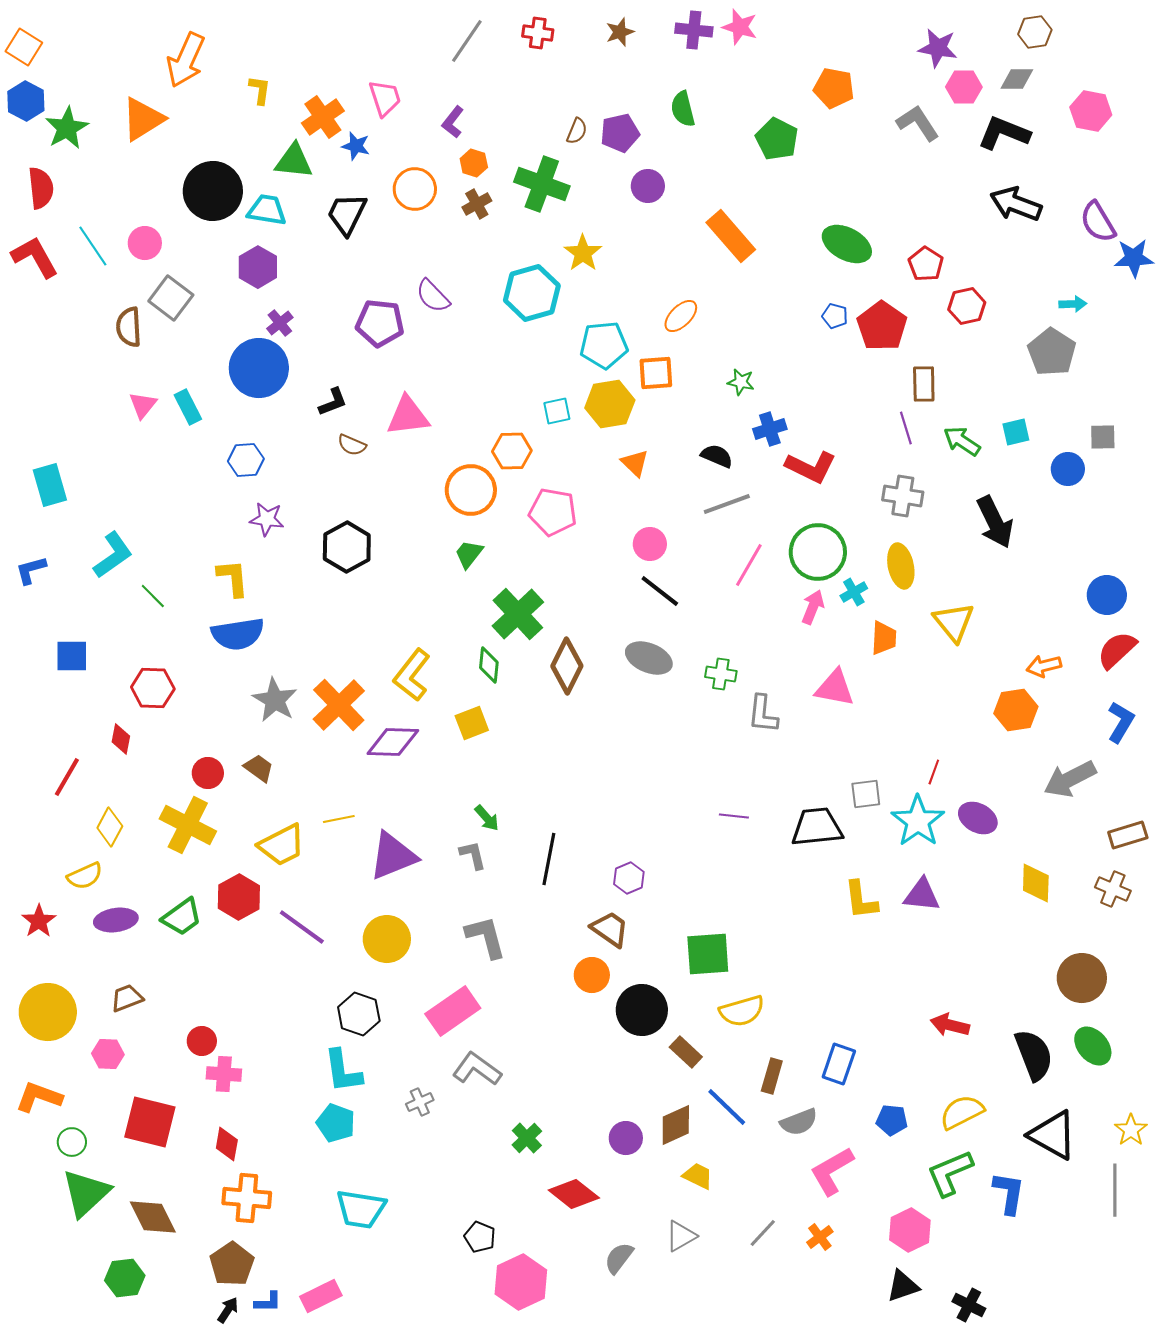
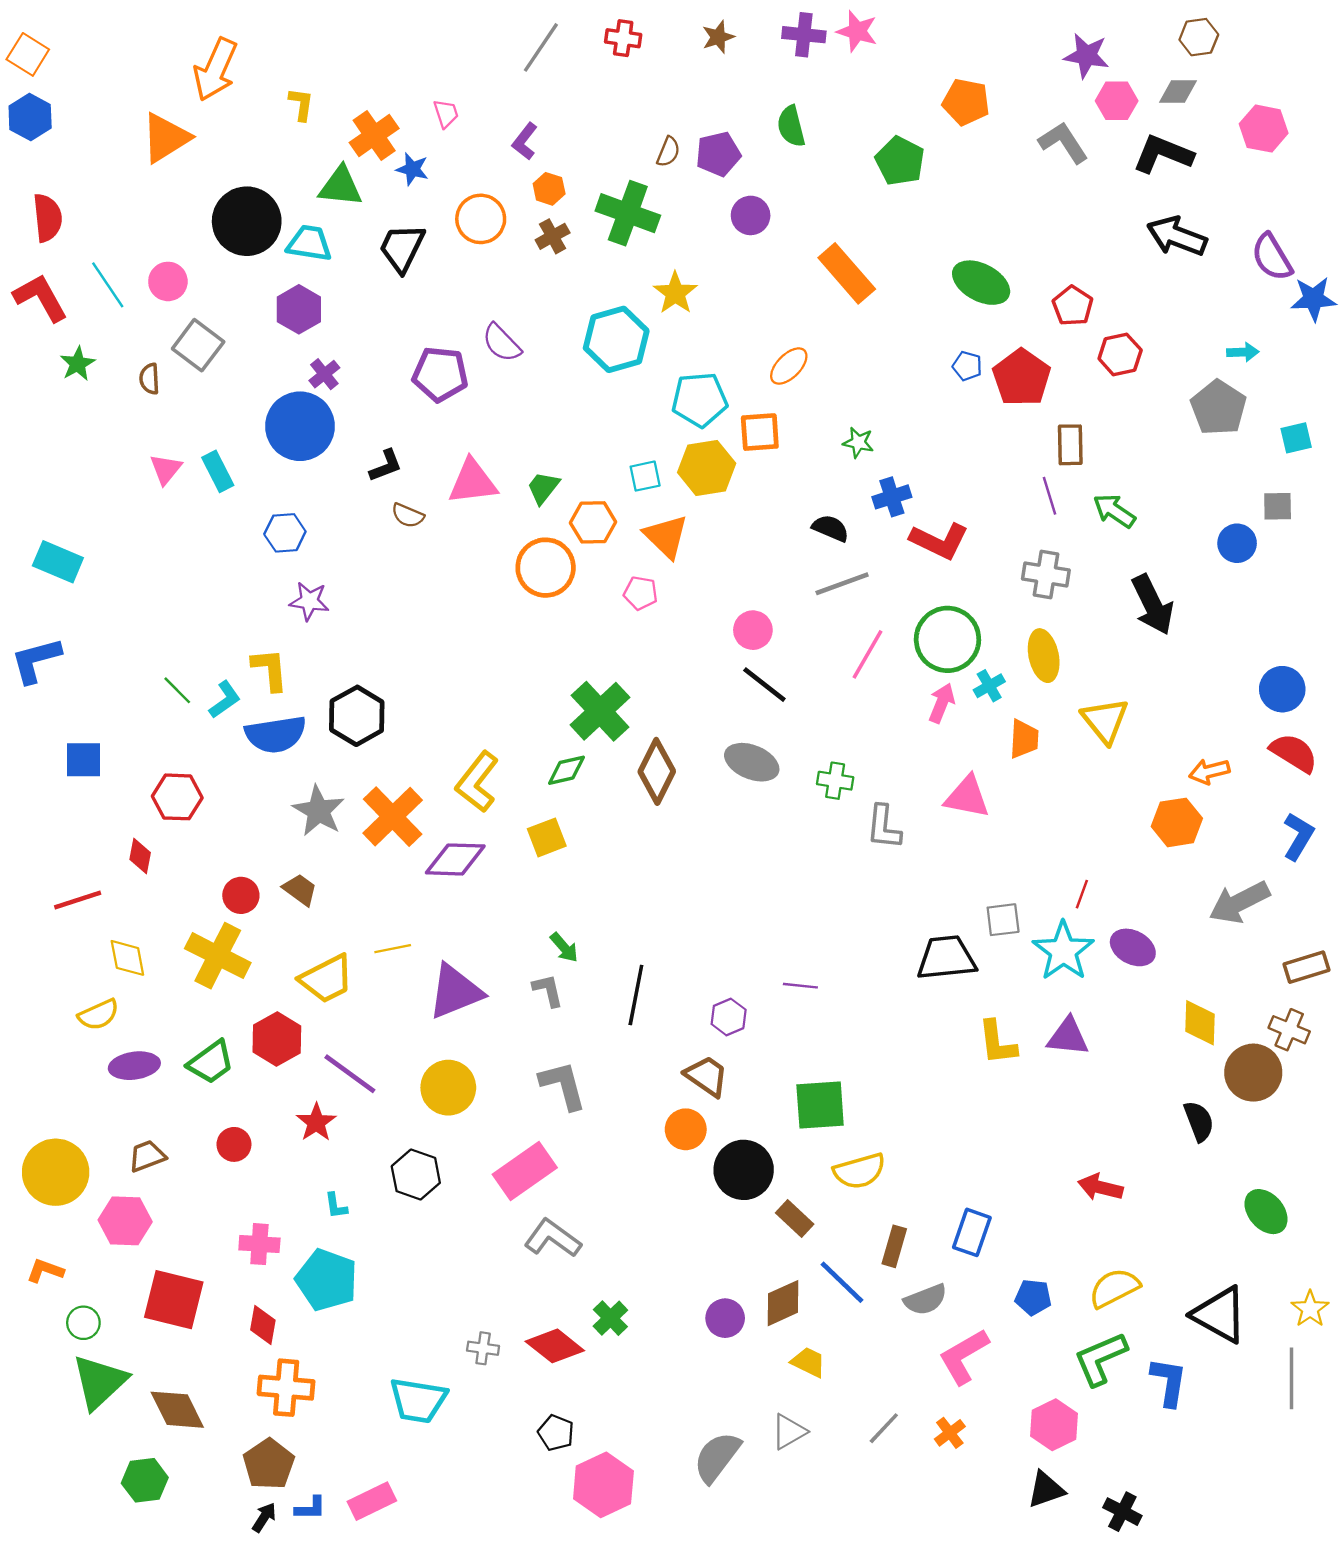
pink trapezoid: (385, 98) -> (446, 114), size x0.7
green star: (67, 128) -> (78, 364), moved, size x0.7
brown semicircle: (129, 327) -> (149, 379), size x0.7
cyan square: (1016, 432) -> (1296, 438), moved
orange triangle: (635, 463) -> (666, 536), moved, size x1.4
cyan rectangle: (50, 485) -> (58, 562), turned -51
pink pentagon: (553, 512) -> (641, 593), size x0.6
black hexagon: (347, 547) -> (357, 716), moved
green trapezoid: (469, 554) -> (543, 488), moved
cyan L-shape: (113, 555) -> (225, 700), moved, size x0.7
blue L-shape: (31, 570) -> (36, 660), size x1.4
red semicircle: (1117, 650) -> (1294, 753), turned 75
green diamond: (489, 665) -> (566, 770), turned 72
red line: (67, 777) -> (78, 900), turned 42
purple line: (734, 816) -> (800, 986), moved
yellow diamond: (110, 827) -> (127, 958), turned -39
red star: (39, 921) -> (316, 1122), moved
brown circle: (1082, 978) -> (1253, 1073), moved
red circle: (202, 1041) -> (234, 1144), moved
pink hexagon: (108, 1054) -> (125, 1221), size x1.4
black semicircle: (1034, 1055) -> (1199, 1121), moved, size x0.7
cyan L-shape: (343, 1071) -> (336, 1206), moved, size x0.5
orange L-shape: (39, 1097) -> (45, 1271), size x0.7
gray cross: (420, 1102) -> (483, 1348), moved, turned 32
cyan pentagon: (336, 1123) -> (327, 1280), moved, size x1.4
red diamond: (574, 1194) -> (555, 1346), moved
gray semicircle: (619, 1258) -> (717, 1457), size x1.4

